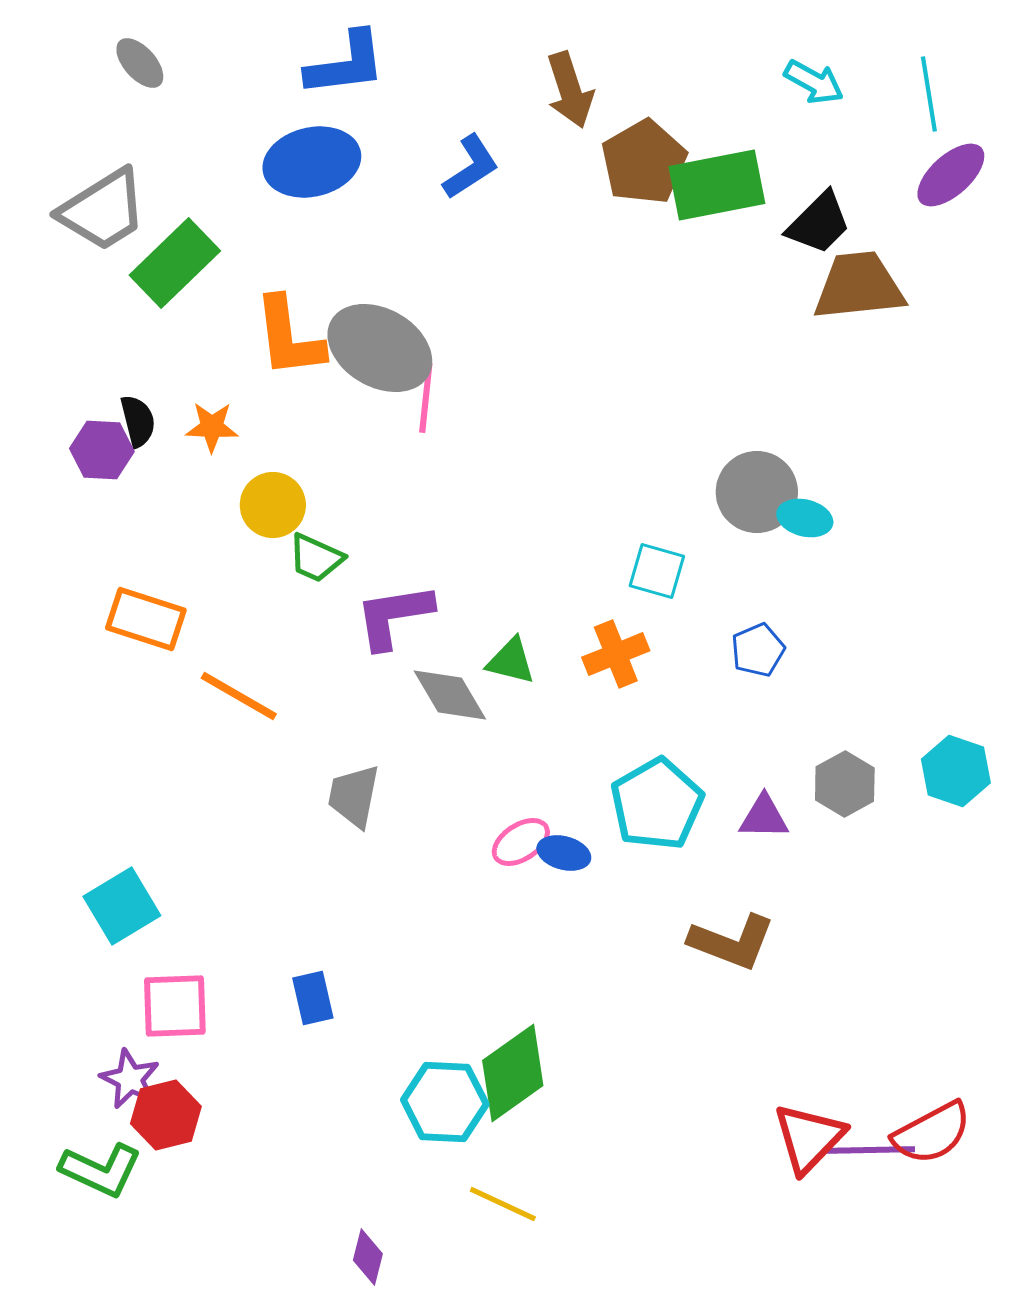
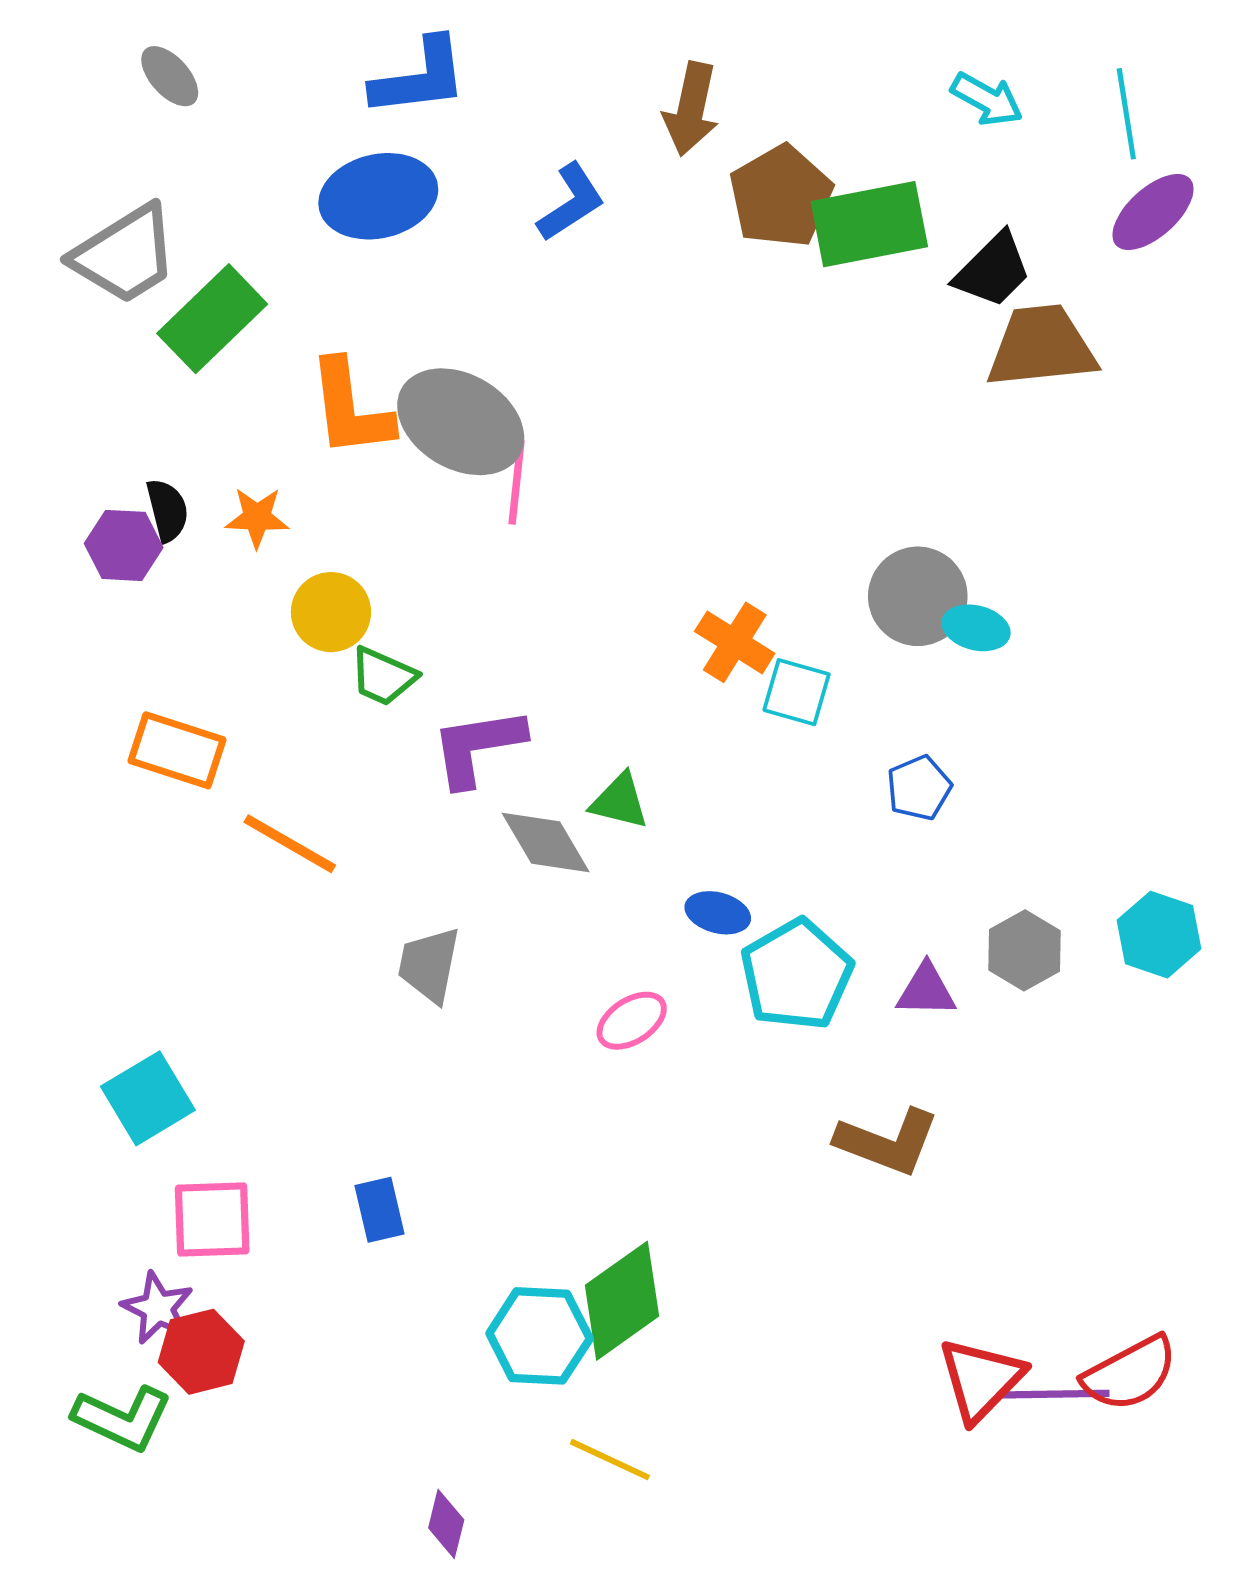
brown arrow: (570, 90) -> (691, 109), turned 30
orange cross: (616, 654) -> (735, 642), moved, turned -36
blue ellipse: (564, 853) -> (718, 913), moved

